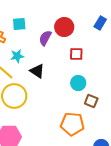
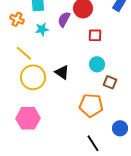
cyan star: (17, 56) -> (42, 29), moved
black triangle: (37, 71) -> (62, 72), moved

